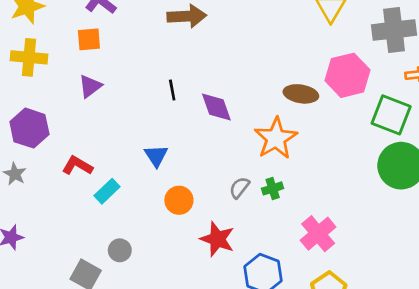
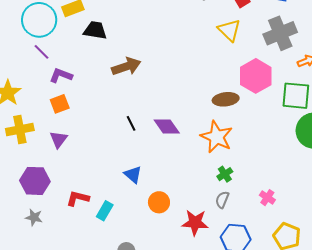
purple triangle: (90, 86) -> (59, 139), moved
gray semicircle: (239, 188) -> (222, 200), moved
pink cross: (318, 234) -> (267, 198), size x0.6

